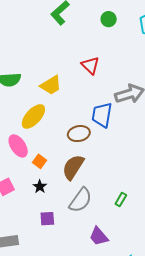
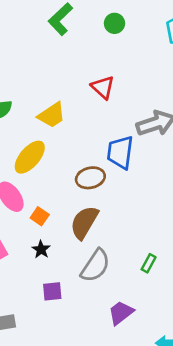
green circle: (109, 19) -> (114, 23), moved
purple trapezoid: (99, 236) -> (121, 313), turned 95

